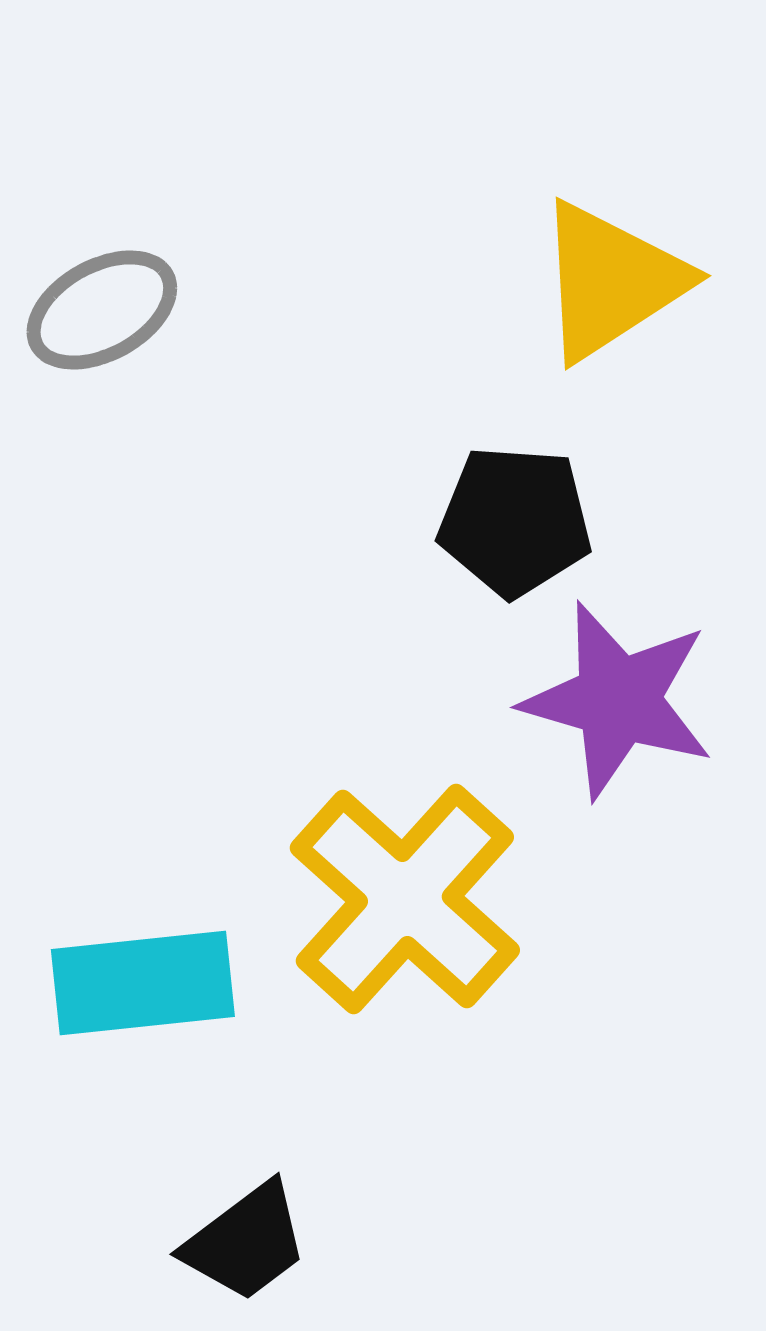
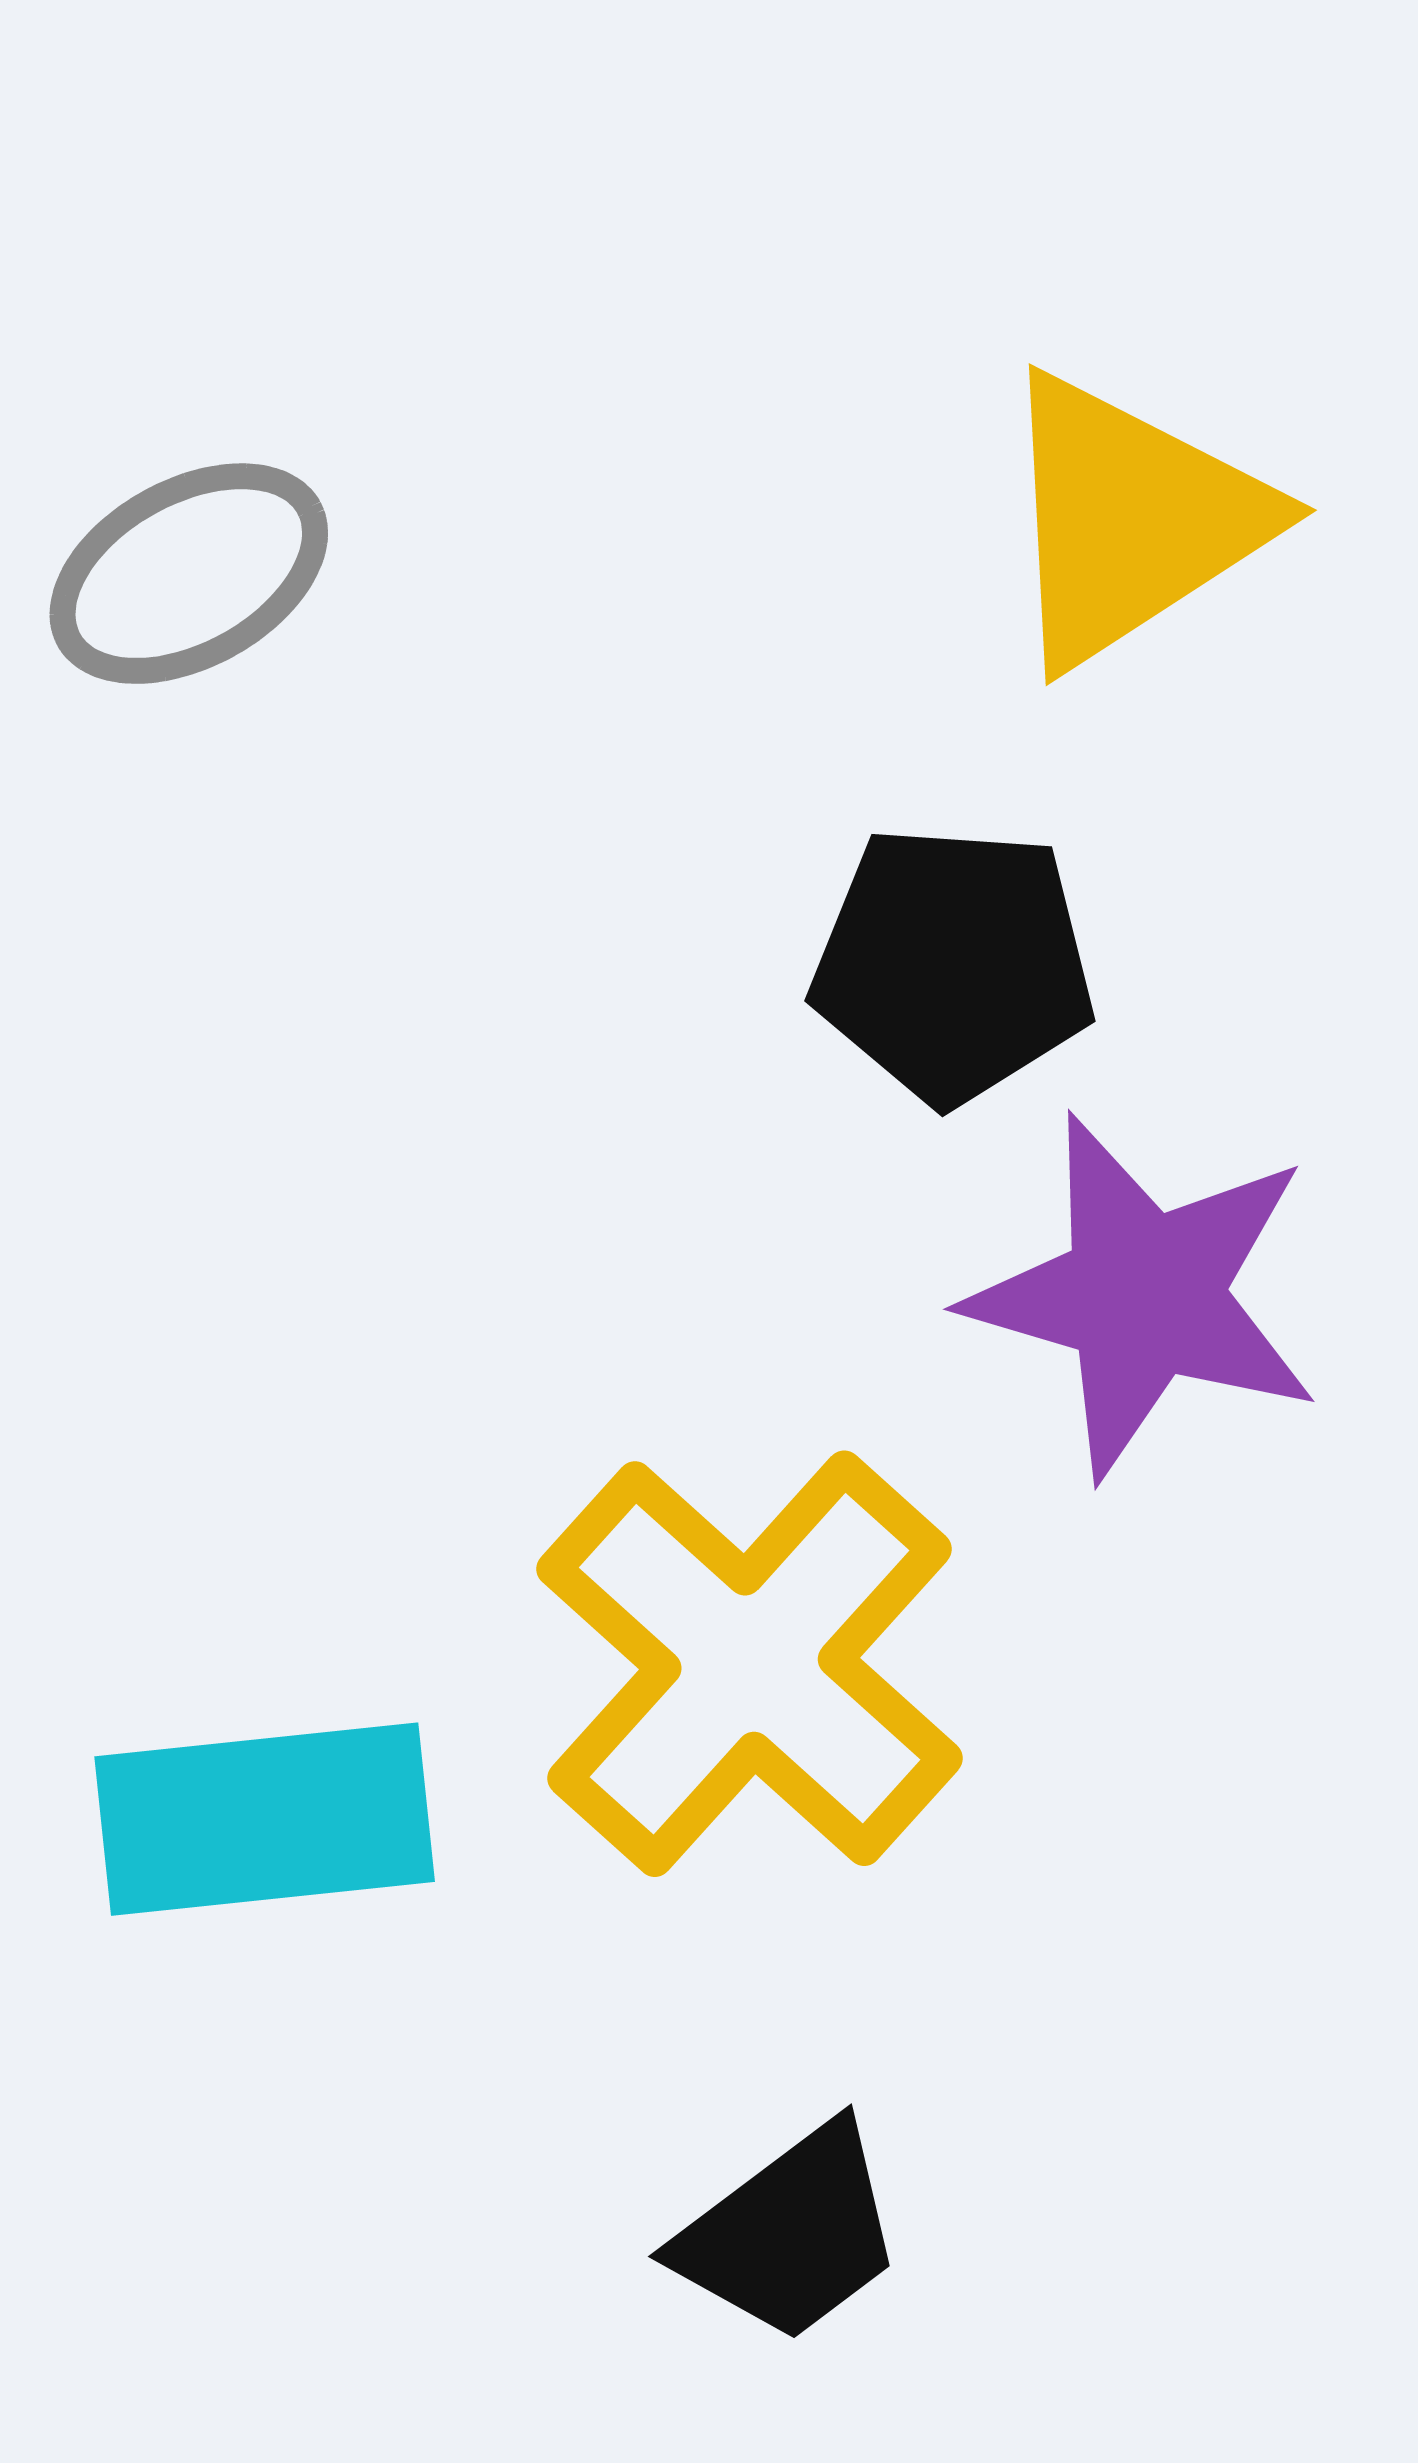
black trapezoid: (246, 1242) -> (790, 2234), moved

